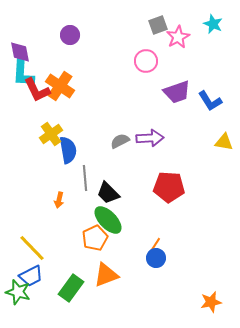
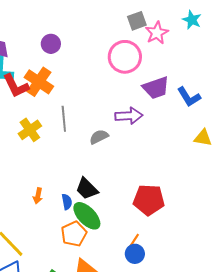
purple circle: (70, 35) -> (51, 44), moved
pink circle: (146, 61) -> (125, 57), size x1.4
purple arrow: (150, 138) -> (129, 116), moved
blue semicircle: (68, 150) -> (67, 202), moved, size x0.6
gray line: (85, 178) -> (64, 119), moved
red pentagon: (169, 187) -> (149, 200), moved

